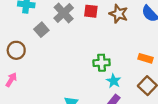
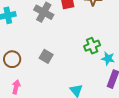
gray square: (41, 30) -> (46, 56), moved

